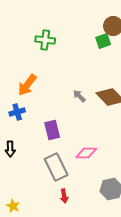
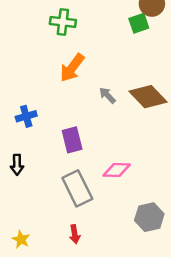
orange arrow: (27, 85) -> (72, 68), moved
red arrow: (64, 196) -> (75, 234), moved

